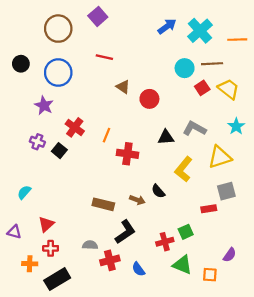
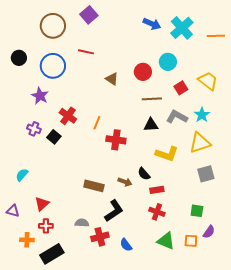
blue arrow: (167, 26) -> (152, 24), turned 60
red line: (104, 57) -> (86, 52), moved
brown line: (212, 64) -> (152, 99), moved
red square: (202, 88) -> (181, 88), moved
red circle: (149, 99) -> (143, 72), moved
cyan star: (236, 126) -> (202, 115), moved
yellow L-shape: (183, 169) -> (167, 154), turned -110
red rectangle: (209, 209) -> (157, 190), moved
green square: (186, 232) -> (197, 211), moved, turned 32
red cross: (165, 242) -> (157, 212), moved, turned 35
orange square: (210, 275) -> (191, 241), moved

